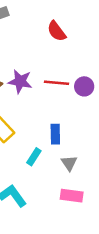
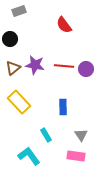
cyan rectangle: (34, 157) -> (46, 135), moved, turned -64
gray triangle: (69, 163) -> (81, 135), moved

